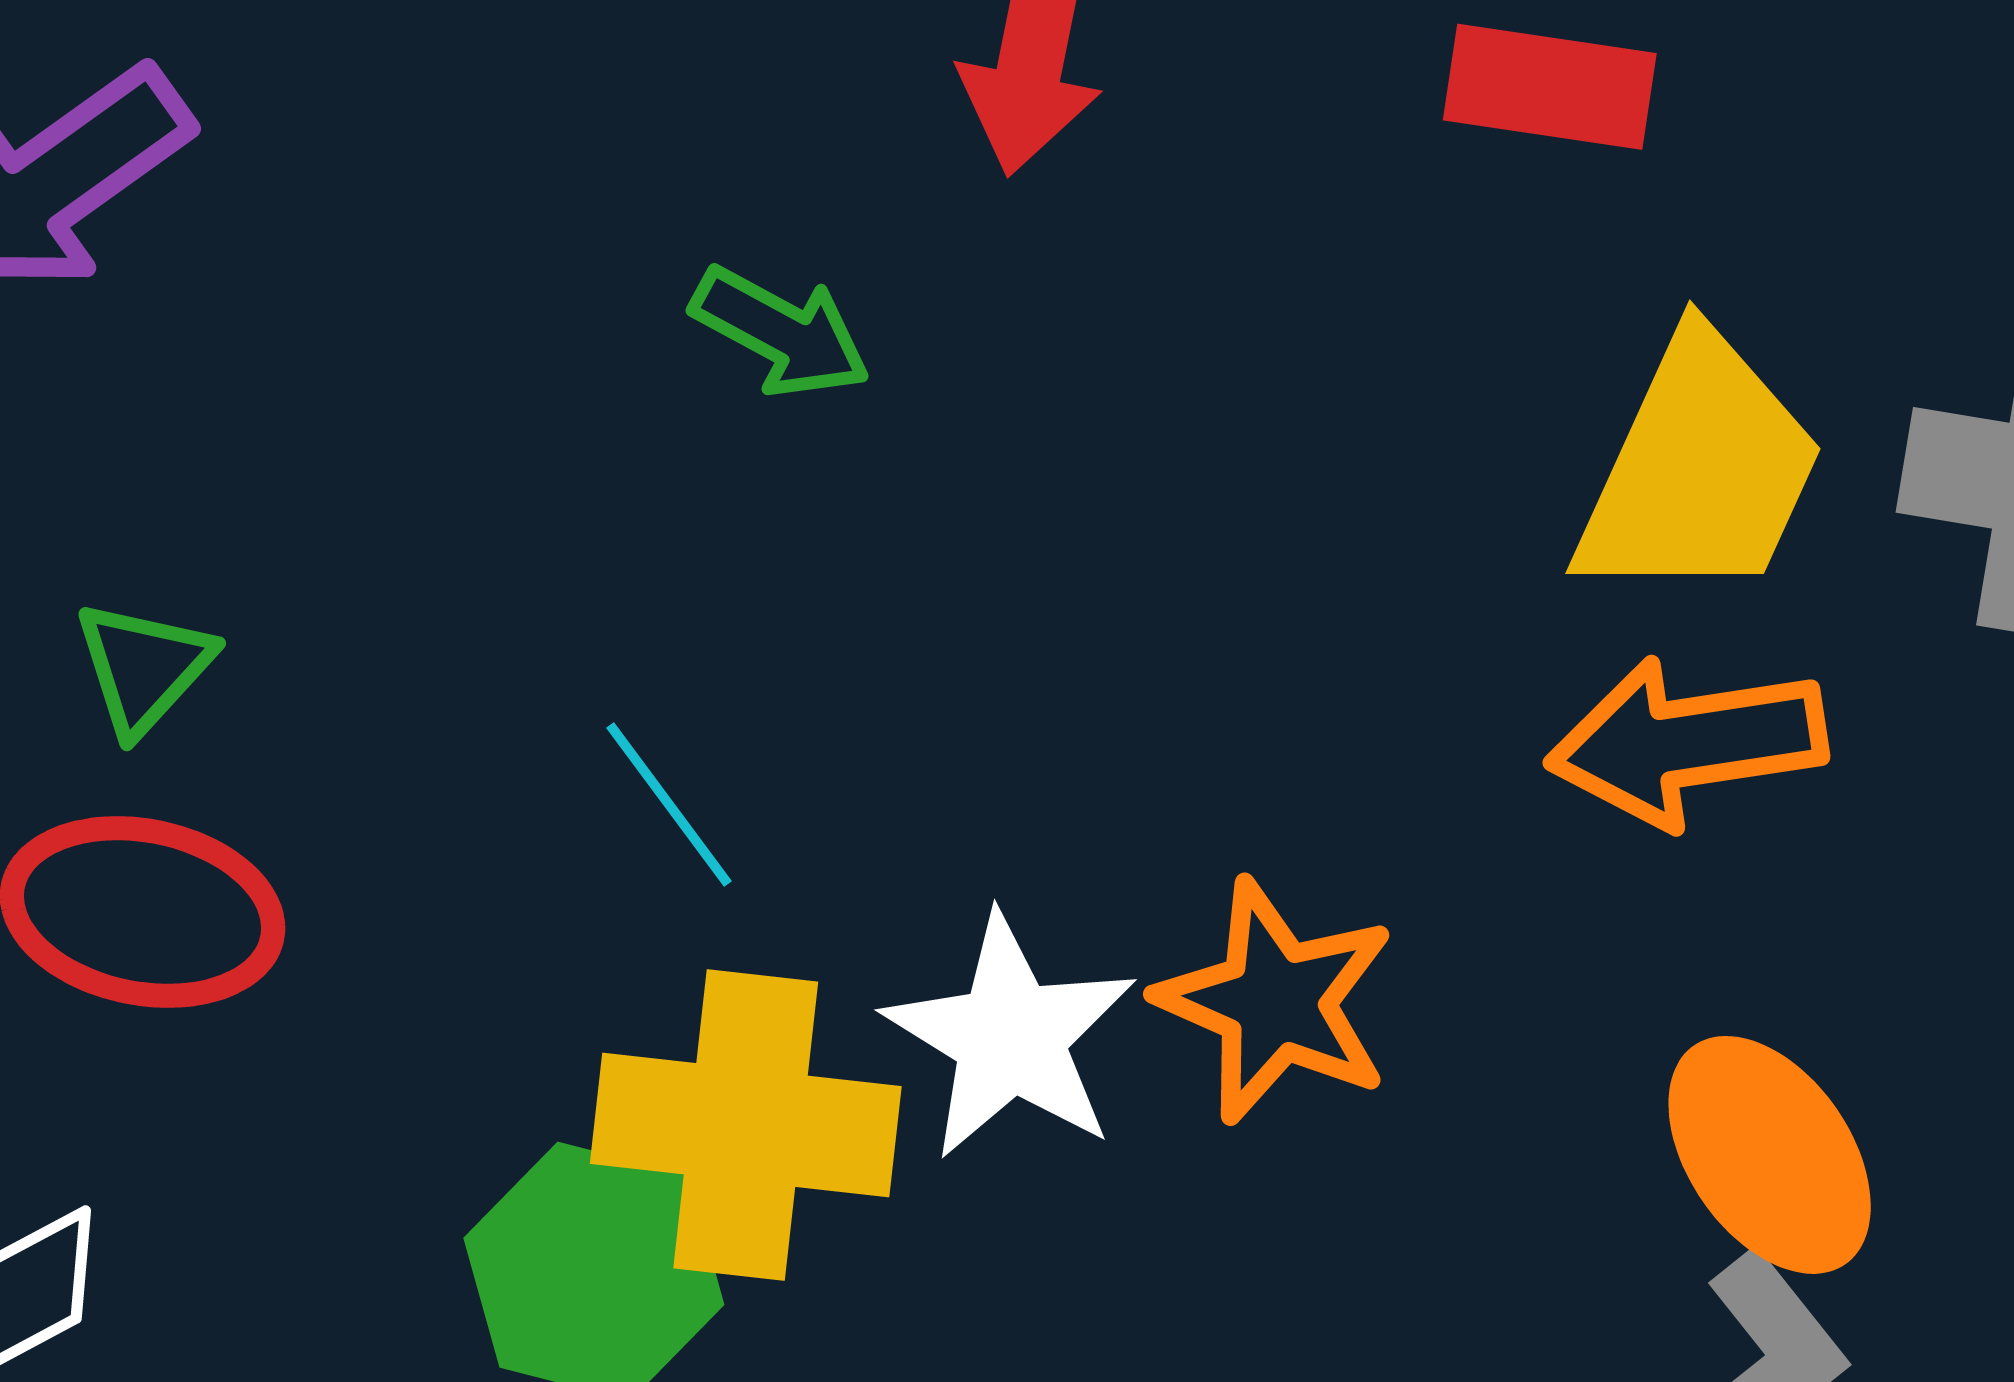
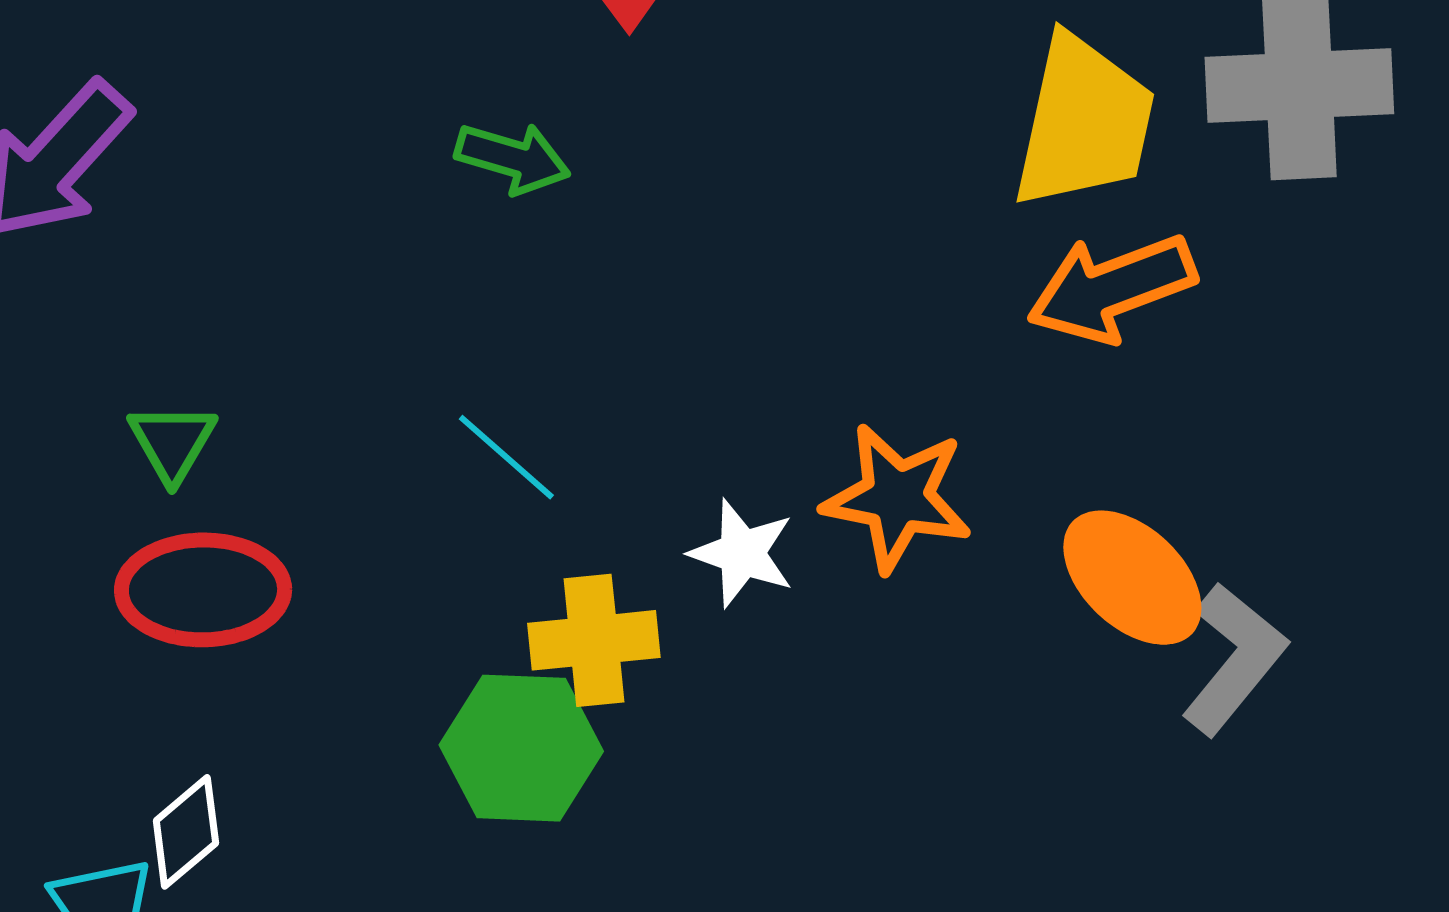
white star: (1010, 1037) -> (742, 553), size x0.7
yellow cross: (746, 1125) -> (594, 640), size x0.7
orange ellipse: (1770, 1155) -> (1132, 578), moved

